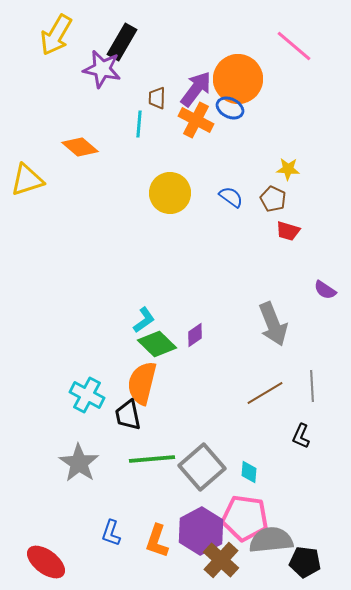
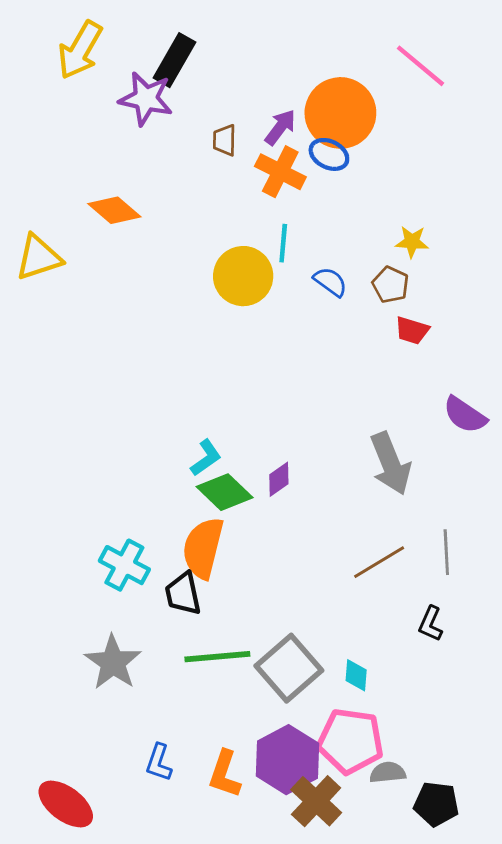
purple arrow: (196, 89) -> (280, 127), size x0.7
cyan line: (139, 124) -> (283, 243), moved
purple semicircle: (325, 290) -> (465, 415), size x1.4
gray semicircle: (271, 540) -> (388, 773), size x0.6

